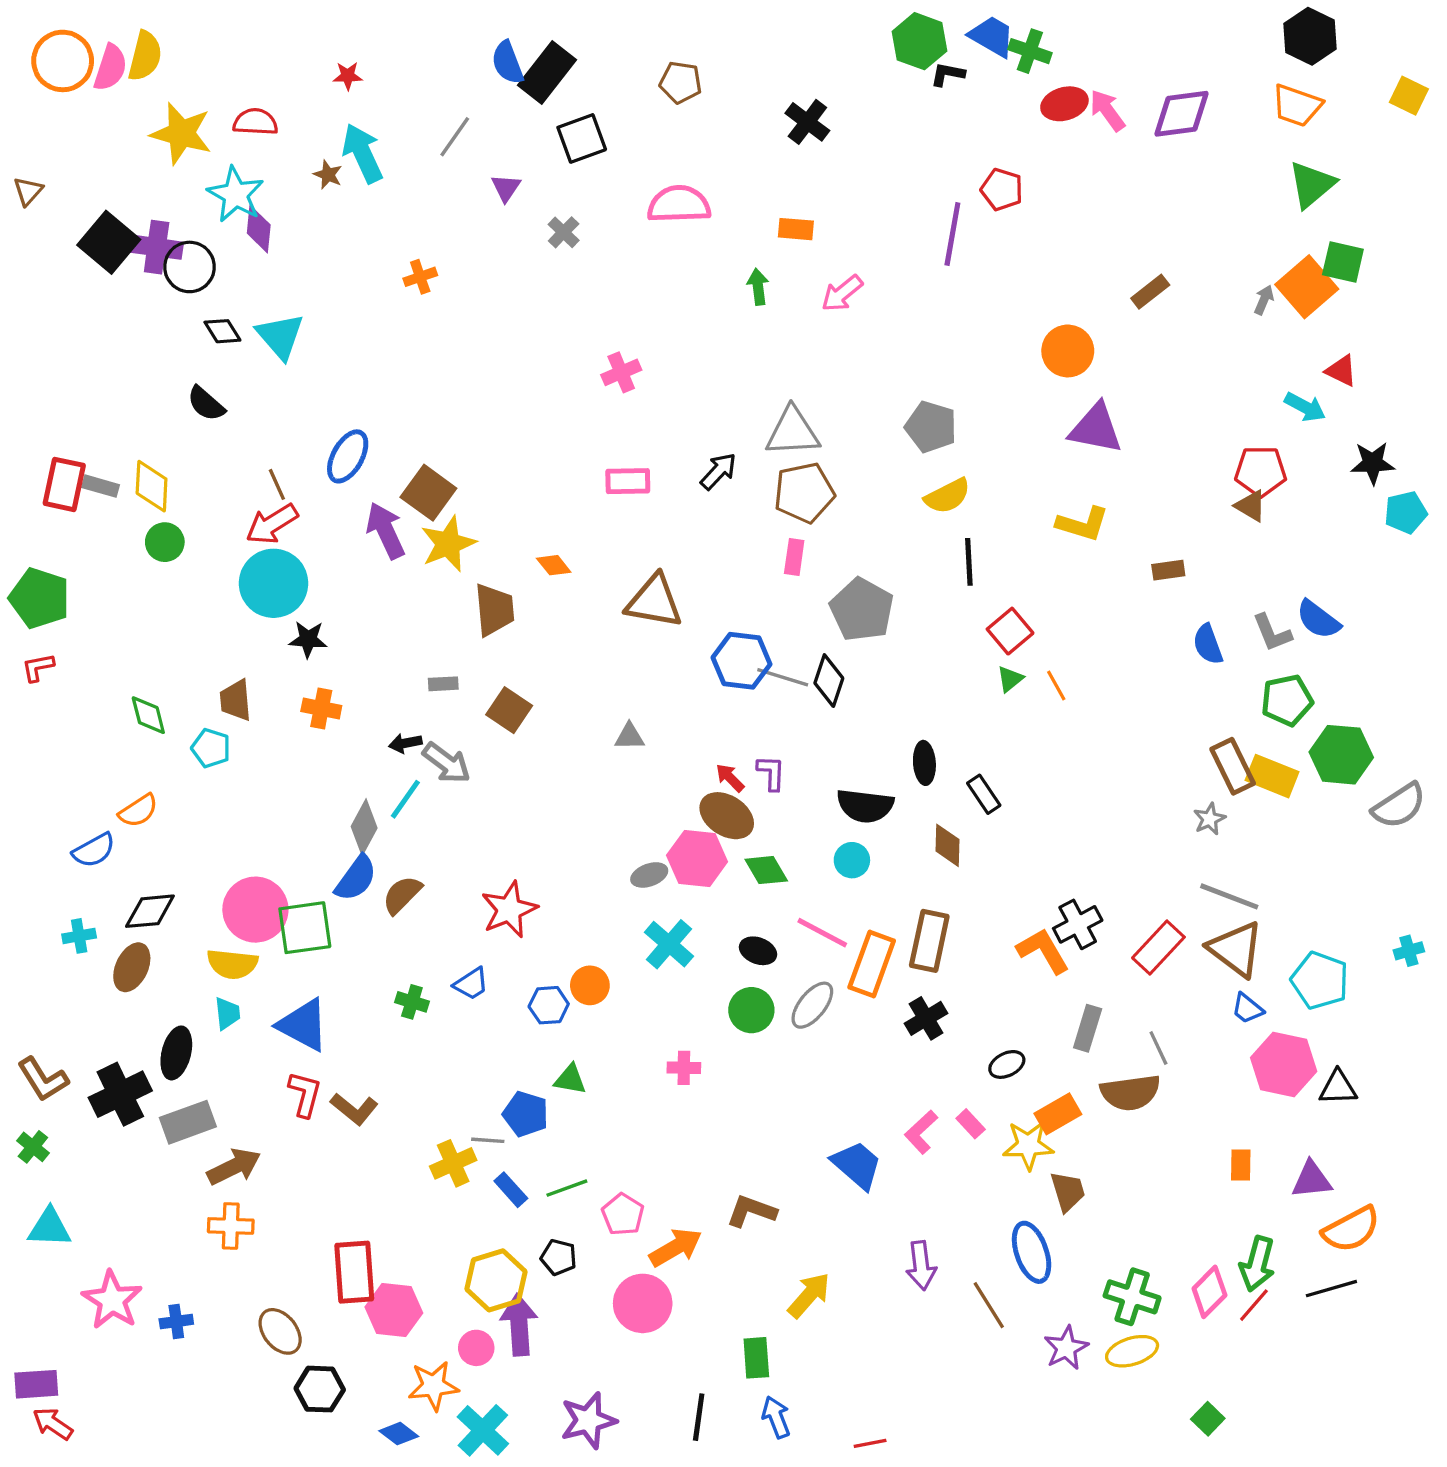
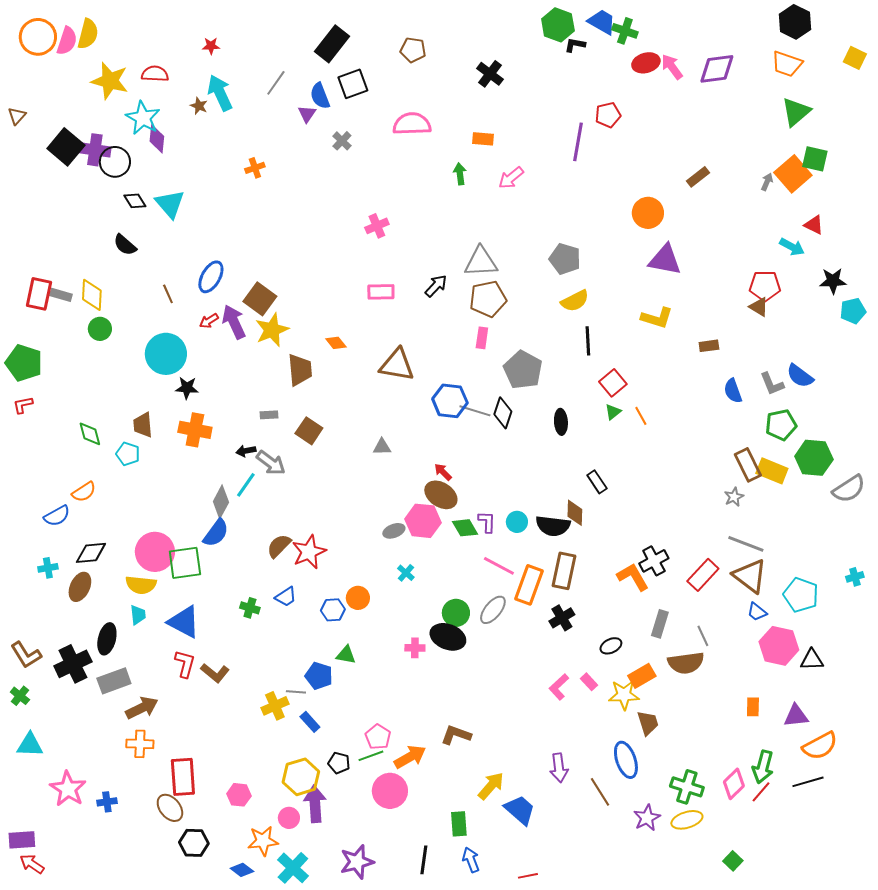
blue semicircle: (508, 63) -> (320, 96), moved
red pentagon: (1002, 189) -> (608, 115), turned -30
red arrow: (272, 524) -> (209, 321), moved, size x0.6
orange cross: (321, 709) -> (195, 430), size x1.4
black ellipse: (924, 763) -> (561, 422), moved
purple L-shape: (771, 773) -> (487, 522), moved
black semicircle: (865, 806) -> (553, 526), moved
brown semicircle: (402, 895) -> (279, 546), moved
cyan cross: (669, 944) -> (406, 573), size x0.6
black ellipse: (758, 951) -> (448, 637), moved, size x1.6
blue trapezoid: (857, 1165) -> (520, 810), moved
green line: (567, 1188) -> (371, 756), moved
red rectangle: (354, 1272) -> (183, 777), moved
pink hexagon: (394, 1310) -> (239, 795), size x0.7

